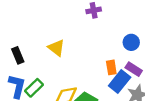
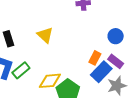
orange rectangle: (111, 67) -> (95, 58), turned 32

